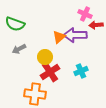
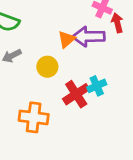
red arrow: (96, 25) -> (117, 23), turned 80
red cross: (50, 72) -> (76, 94), moved

